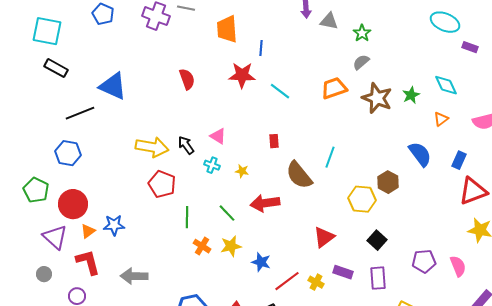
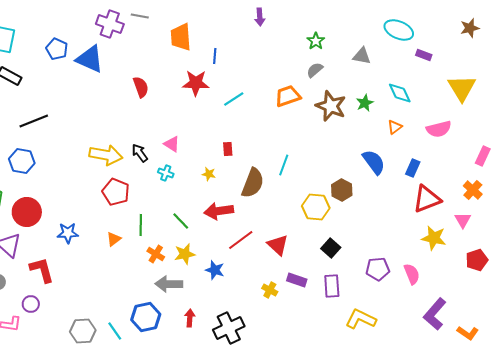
blue pentagon: (103, 14) -> (57, 49), moved
gray triangle: (329, 21) -> (362, 56), moved
blue triangle: (113, 86) -> (90, 59), moved
cyan line: (280, 91) -> (234, 99), turned -70
yellow star: (242, 171) -> (209, 174), moved
brown semicircle: (299, 175) -> (253, 183), turned -120
orange triangle: (88, 231) -> (114, 239), moved
red triangle: (324, 237) -> (278, 245), turned -40
gray arrow: (134, 276) -> (169, 284), moved
red line: (287, 281) -> (241, 240), moved

